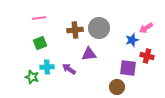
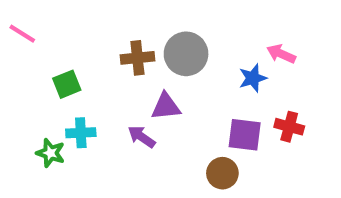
pink line: (39, 18) -> (22, 34), moved, turned 40
pink arrow: (146, 28) -> (281, 54), turned 56
red cross: (147, 56) -> (289, 127), moved
purple arrow: (69, 69) -> (142, 137), moved

